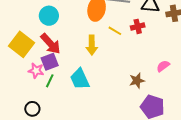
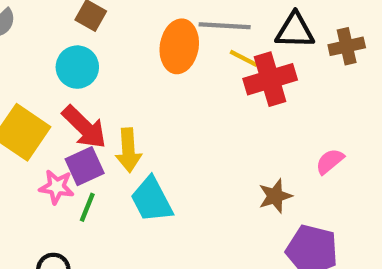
red cross: (138, 26) -> (270, 79), size x1.6
yellow line: (115, 31) -> (244, 58), moved
yellow arrow: (92, 45) -> (128, 150), moved

